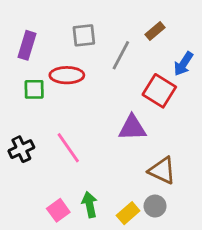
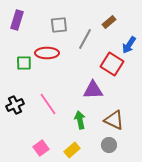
purple rectangle: (27, 45) -> (17, 20), moved
green arrow: (90, 205) -> (80, 120), moved
yellow rectangle: (128, 213) -> (72, 150), moved

